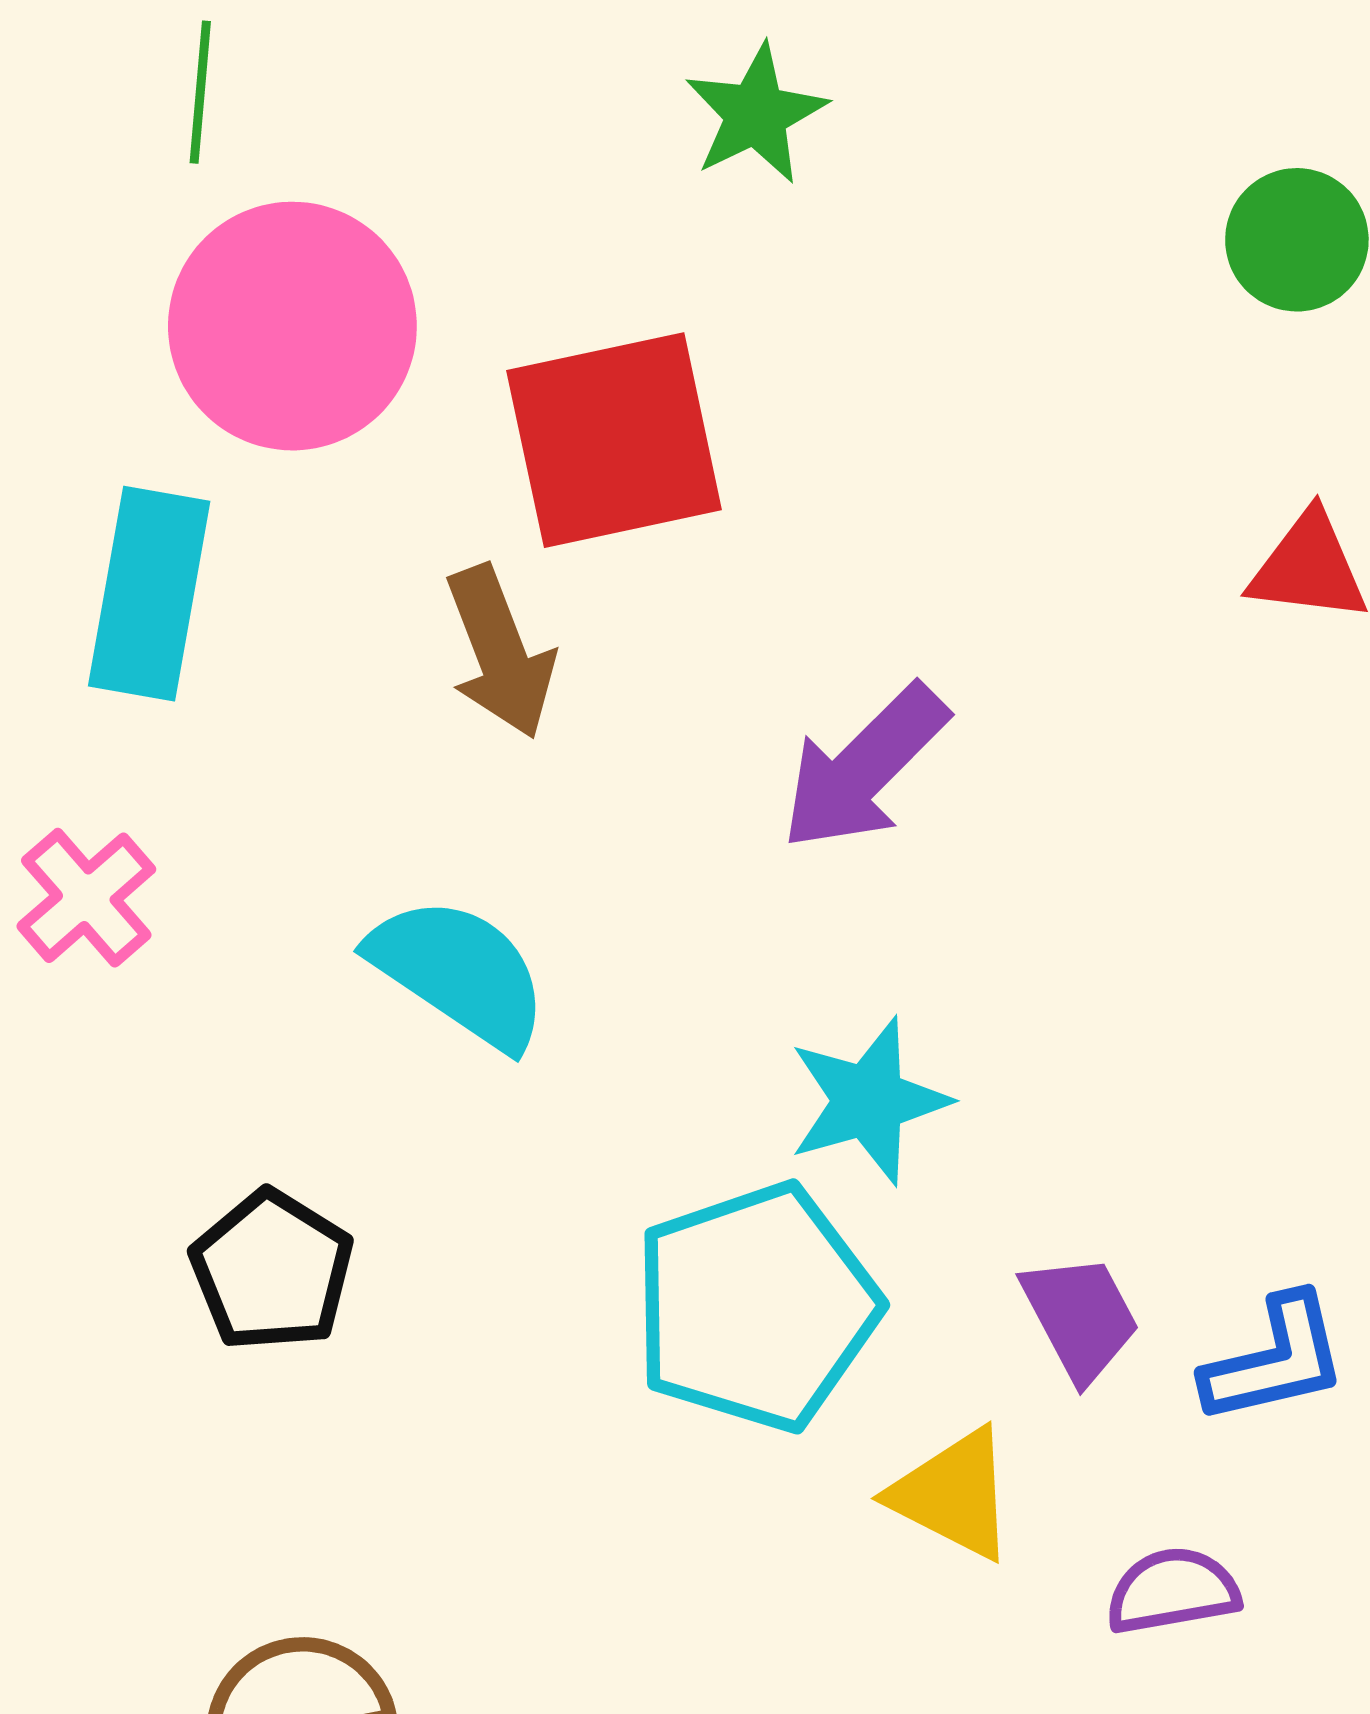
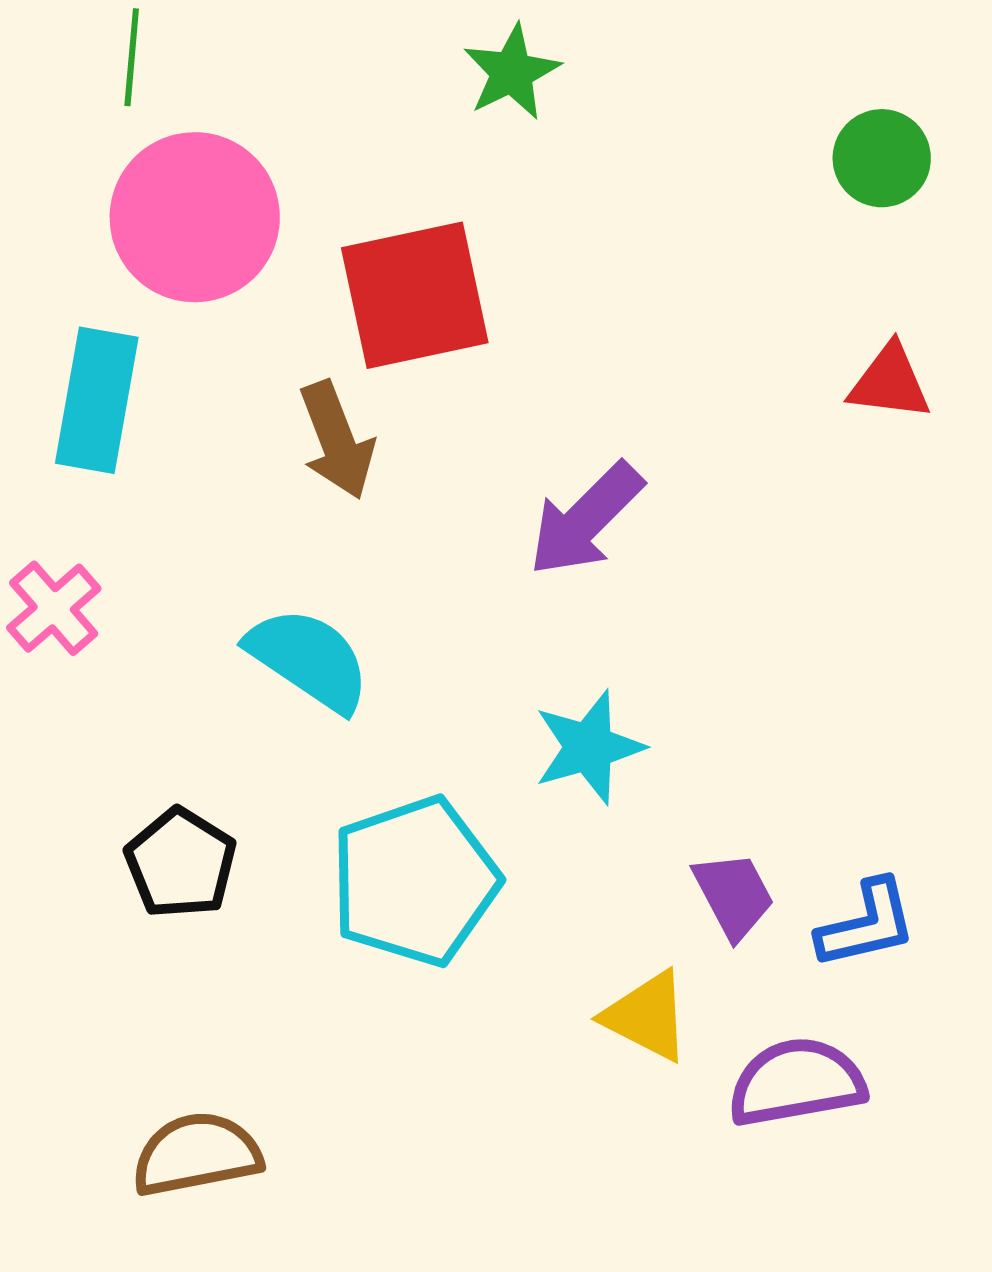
cyan pentagon: (756, 1307) -> (415, 881), moved
purple semicircle: (1173, 1591) -> (797, 1082), size x1.5

